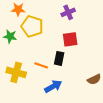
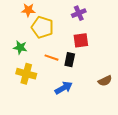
green star: (10, 36) -> (20, 47), moved
orange line: (41, 65) -> (51, 58), moved

